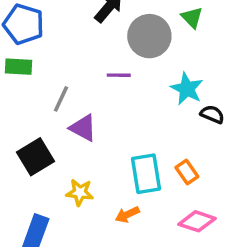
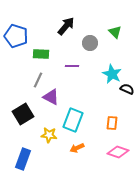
gray circle: (149, 36) -> (90, 43), size x0.6
green rectangle: (19, 67) -> (41, 54), moved
orange rectangle: (187, 172) -> (112, 123), turned 40
cyan rectangle: (146, 174) -> (73, 120), moved, turned 30

